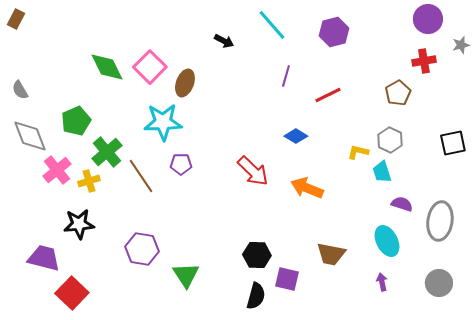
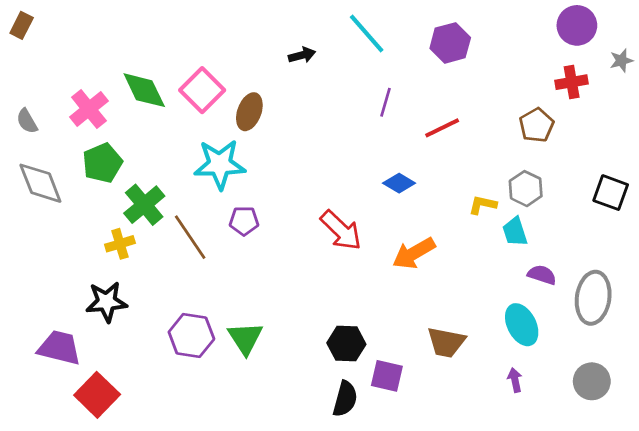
black arrow: (224, 41) -> (302, 55), turned -42
black square: (453, 143) -> (611, 193), turned 32
pink cross: (57, 170) -> (89, 109), moved
orange arrow: (307, 188) -> (414, 253), turned -52
green triangle: (186, 275) -> (245, 338), moved

